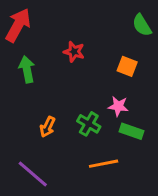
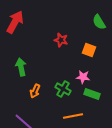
red star: (74, 52) -> (61, 40), moved
green arrow: (27, 69) -> (21, 67), moved

